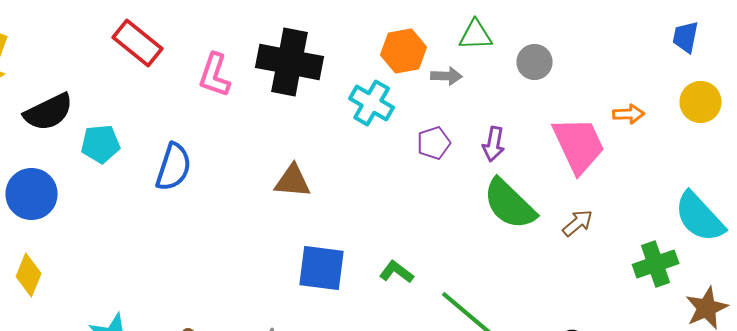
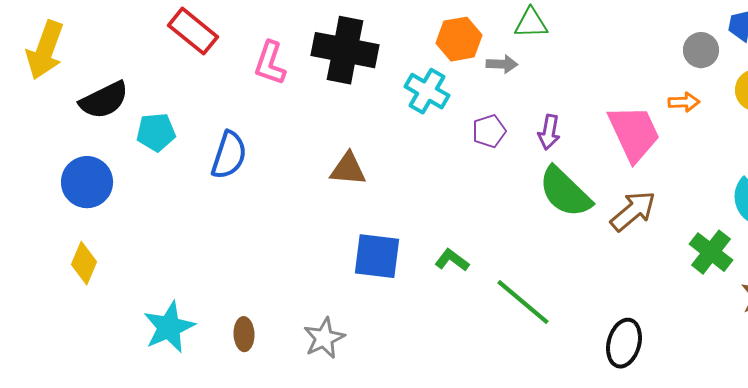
gray circle: (535, 62) -> (701, 50), moved
brown arrow: (578, 223) -> (633, 211), size x1.5
green cross: (656, 264) -> (711, 252), turned -33

